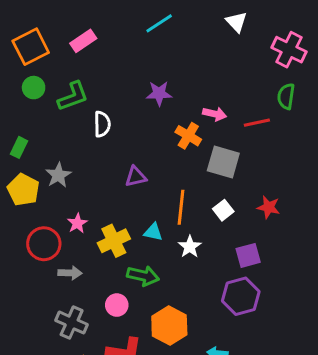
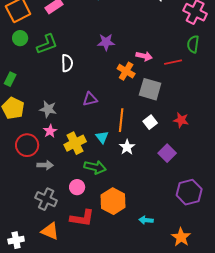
gray star: (58, 175) -> (48, 109), moved, turned -30
cyan triangle: (153, 232) -> (102, 137), turned 40
purple square: (248, 255) -> (167, 153), turned -30
purple hexagon: (241, 296) -> (189, 192), moved

